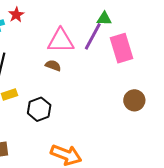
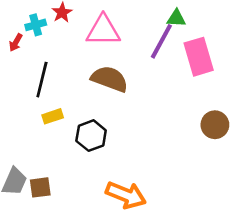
pink triangle: (61, 41) -> (103, 31), moved
brown semicircle: (53, 65) -> (110, 79), size x1.8

